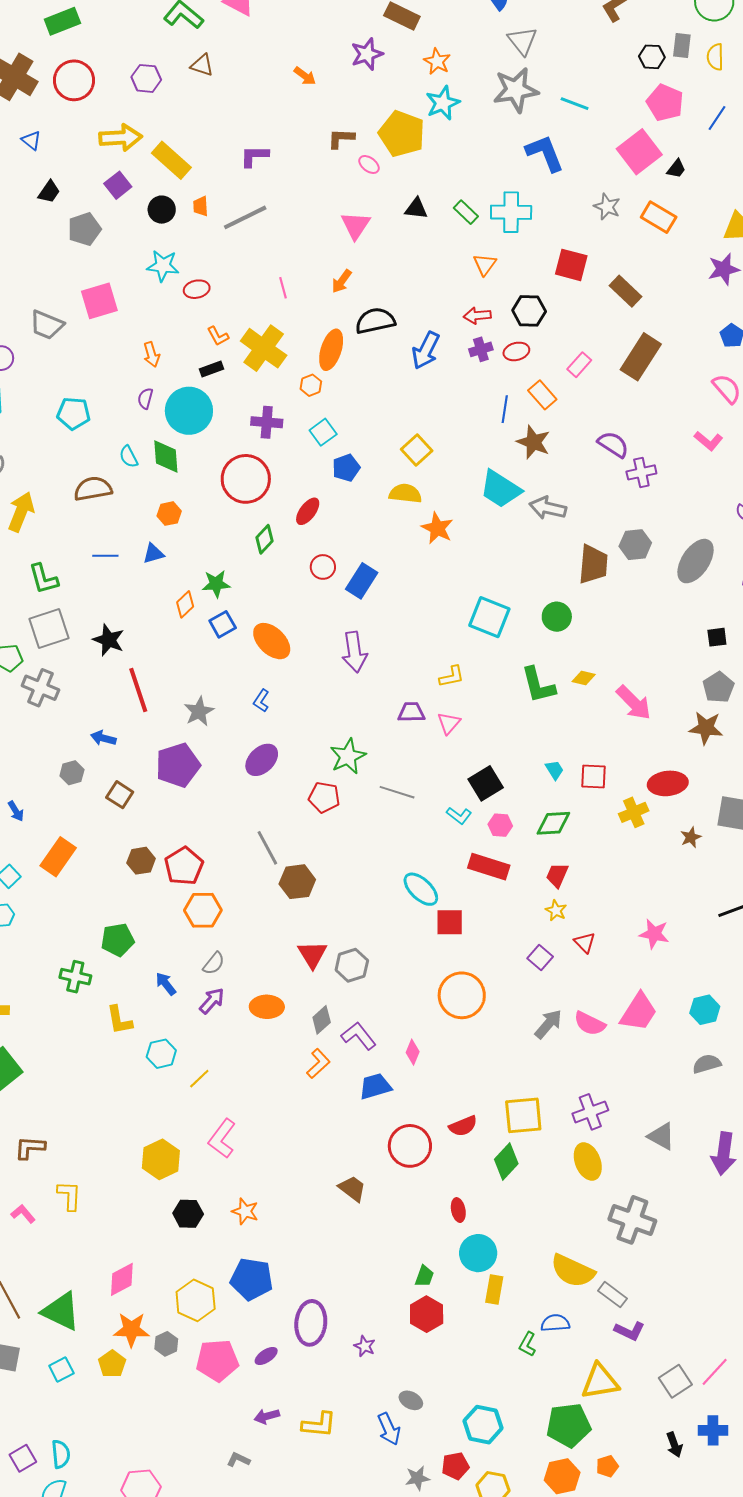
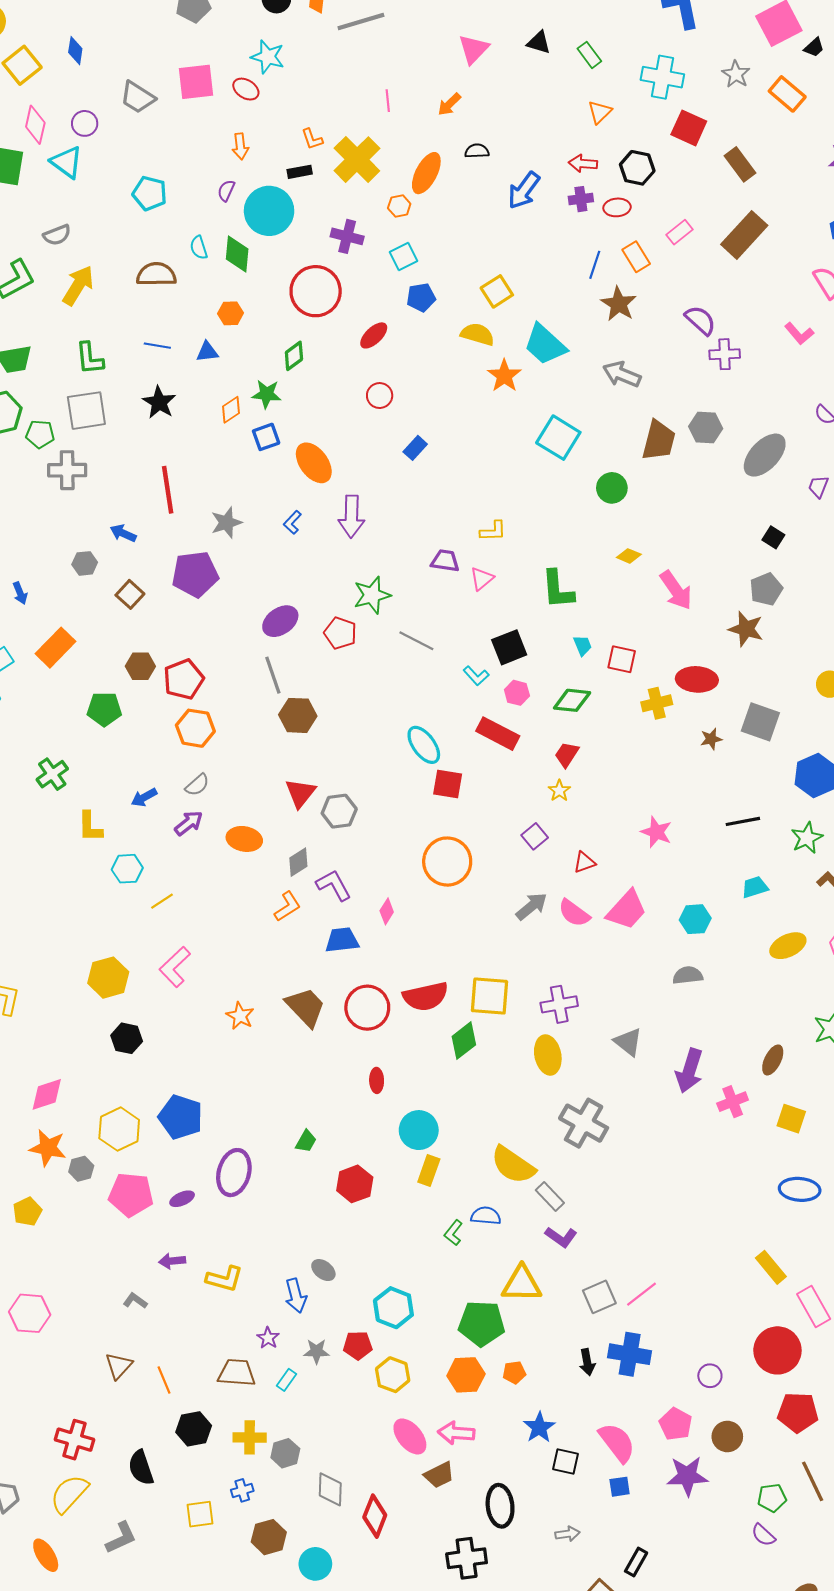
cyan cross: (511, 212) -> (662, 77), moved
red ellipse: (197, 289) -> (246, 89), moved, turned 35
black semicircle: (375, 321) -> (477, 151), size x0.6
cyan trapezoid: (500, 489) -> (545, 345), moved
green diamond: (264, 539) -> (294, 356), moved
blue rectangle: (362, 581) -> (415, 448), moved, size x0.7
cyan square: (489, 617) -> (558, 438), moved
black square: (717, 637) -> (773, 537), turned 30
black star: (109, 640) -> (159, 402), moved
purple arrow: (354, 652) -> (351, 516), moved
green L-shape: (538, 685) -> (558, 589), moved
gray cross: (40, 688) -> (67, 470), turned -33
purple ellipse: (262, 760) -> (280, 621), moved
green pentagon: (118, 940) -> (104, 709), moved
red triangle: (585, 943) -> (584, 862), moved, turned 45
green cross: (75, 977) -> (52, 774), turned 32
blue arrow: (166, 984) -> (144, 797), turned -90
red semicircle: (463, 1126) -> (426, 996), size x1.5
brown trapezoid: (352, 1189) -> (306, 1007), moved, size x1.4
red ellipse: (458, 1210) -> (377, 1080), moved
orange star: (245, 1211) -> (240, 1016), moved
green trapezoid: (424, 1276) -> (306, 1141), moved
purple star: (365, 1346) -> (268, 1338), moved
yellow pentagon: (112, 1364) -> (27, 1212), moved
blue cross: (713, 1430) -> (630, 1354), size x1.4

